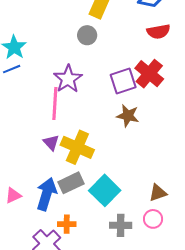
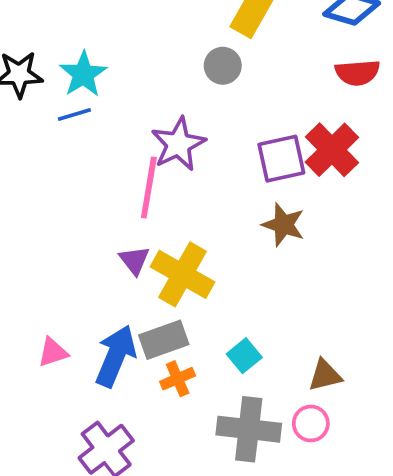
cyan square: (105, 190) -> (244, 356), moved, size x0.6
orange cross: (67, 224) -> (178, 379), moved, turned -30
gray cross: (121, 225) -> (249, 429), size x1.5

